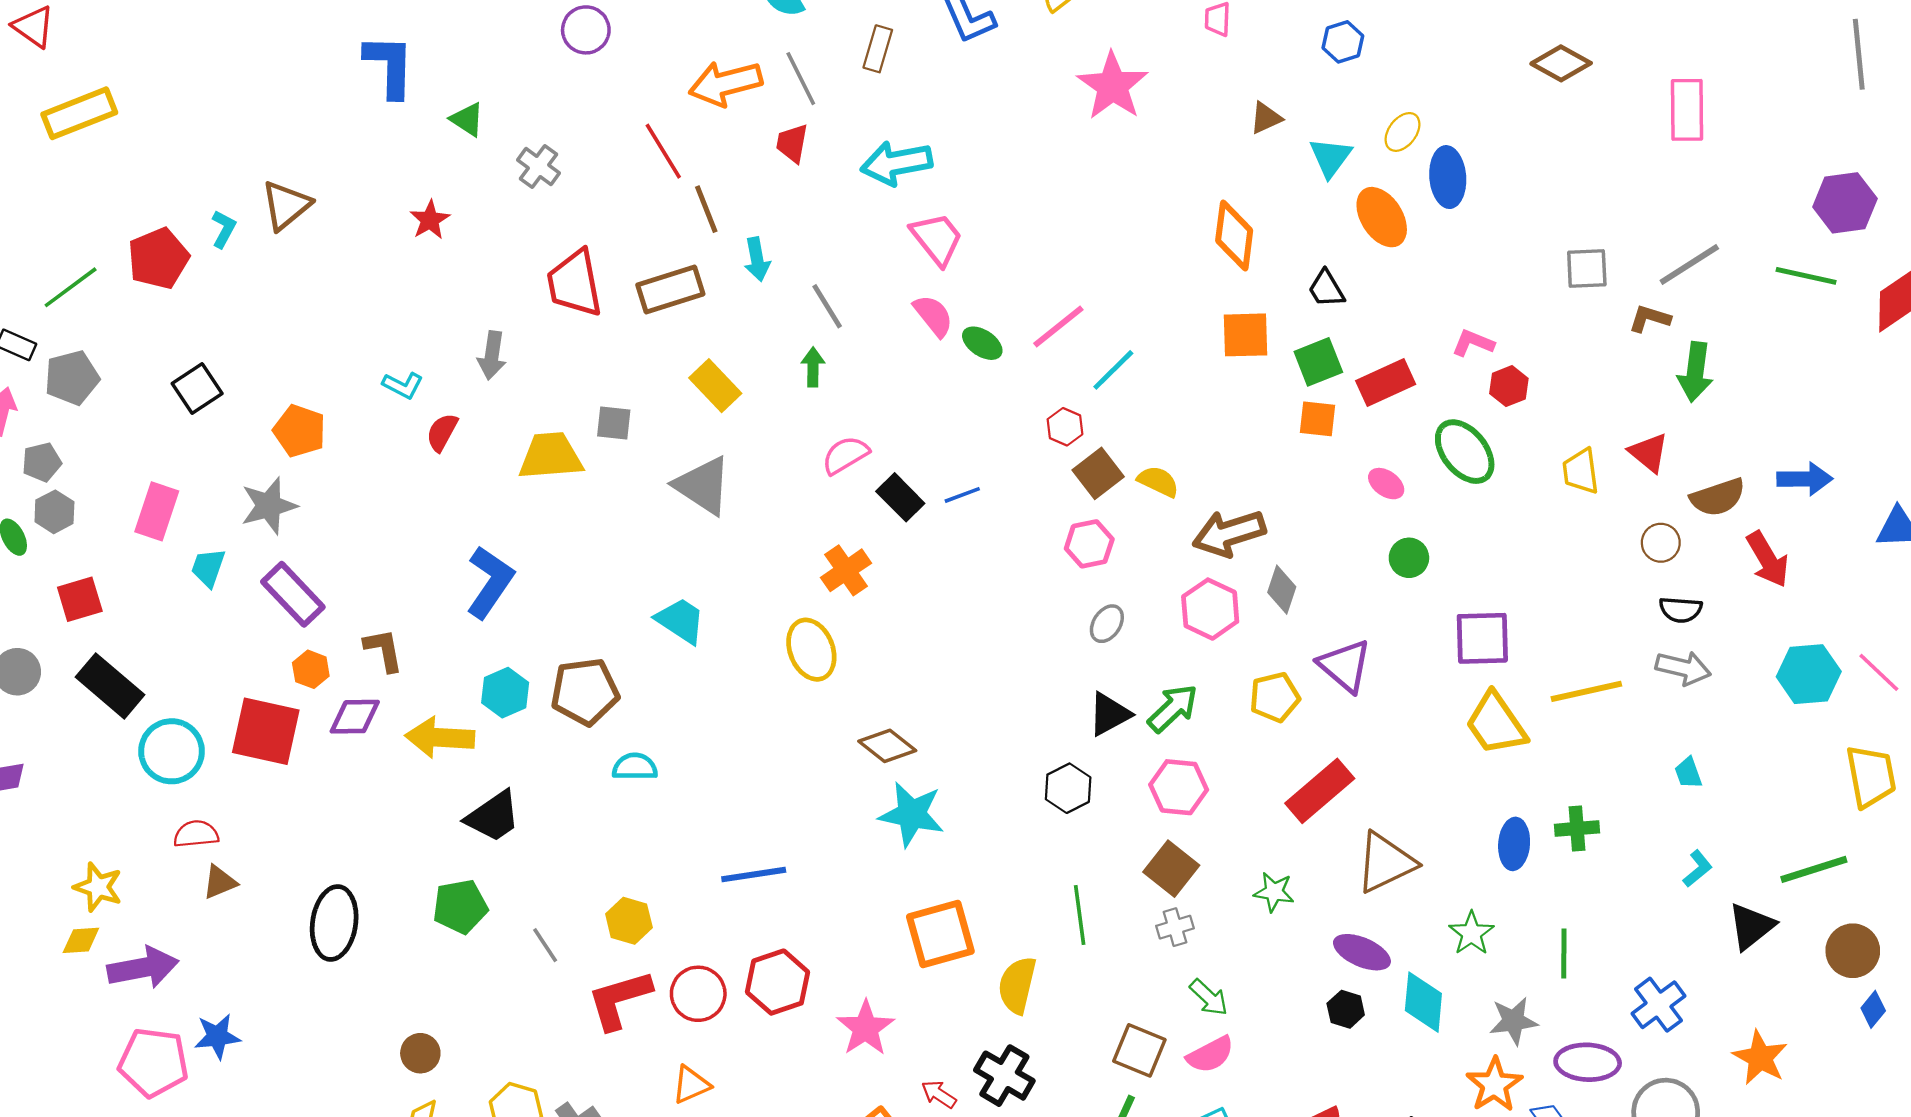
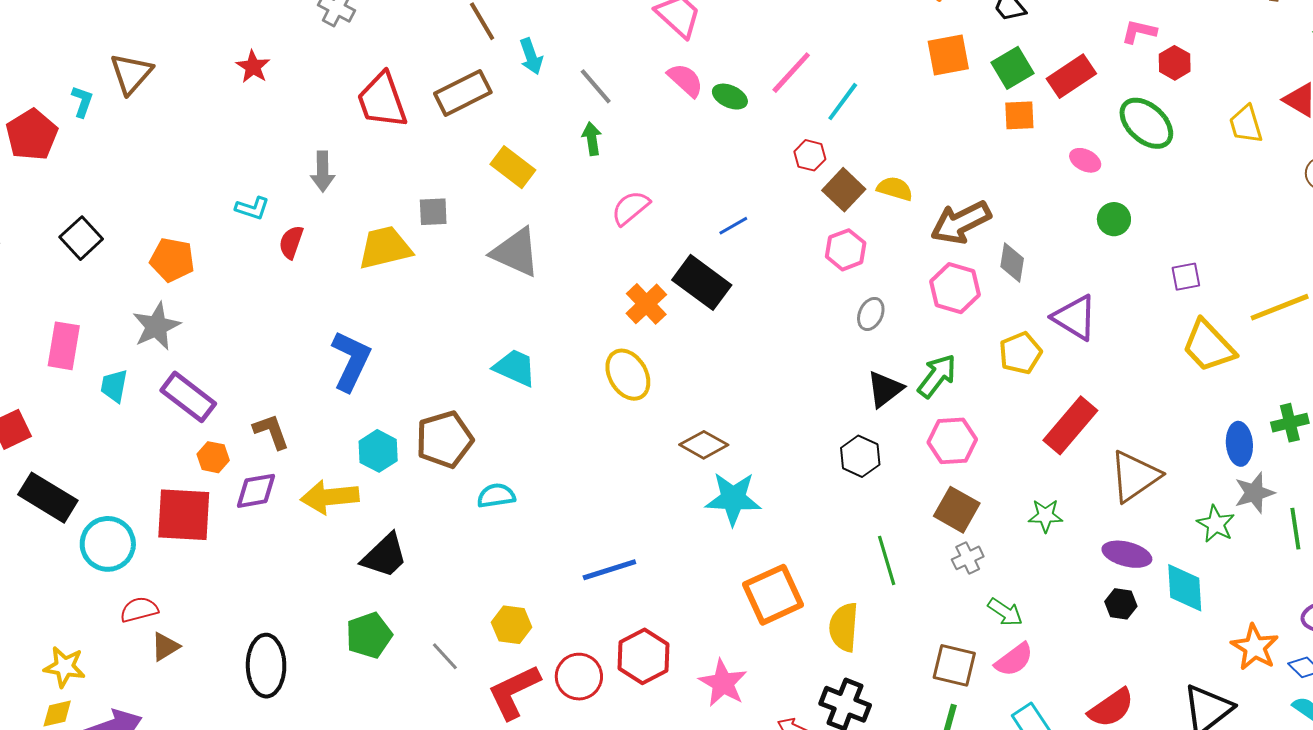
black rectangle: (900, 497) -> (702, 282), moved, size x1.4
purple square: (1482, 638) -> (1186, 277), size x0.6
gray star: (1514, 1021) -> (1254, 493), moved

